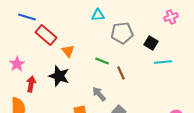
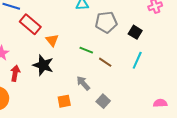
cyan line: (163, 62) -> (137, 60), moved, turned -60
brown line: (121, 73) -> (105, 62), turned -32

